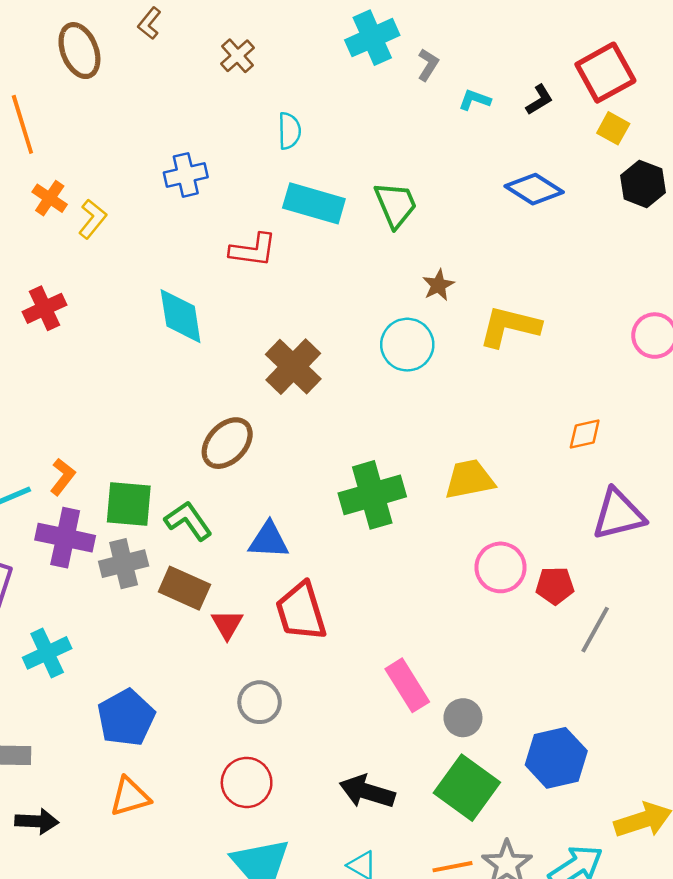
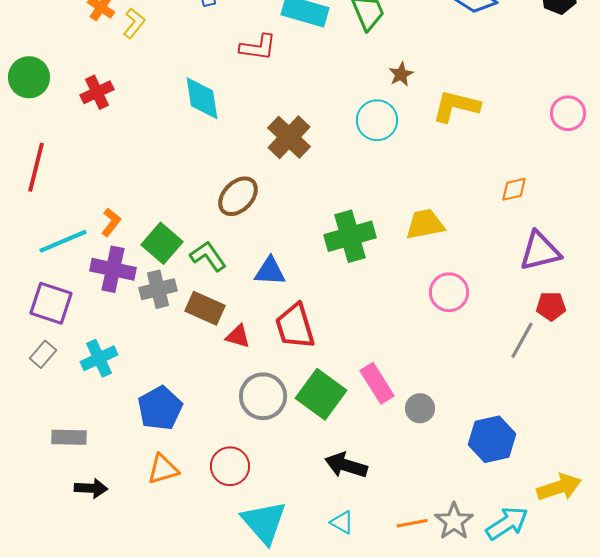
green square: (129, 504) -> (162, 243), turned 36
red pentagon: (555, 586) -> (551, 306), moved
red triangle: (227, 624) -> (238, 336), turned -44
gray circle: (260, 702) -> (263, 396), size x1.4
red circle: (247, 782) -> (230, 466), moved
green square: (467, 788) -> (321, 394), moved

